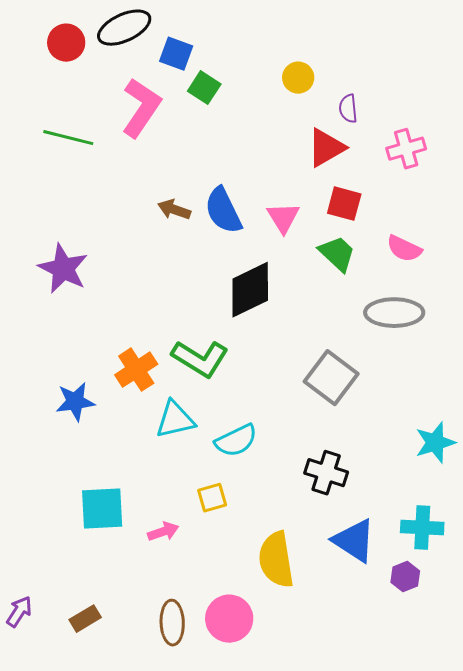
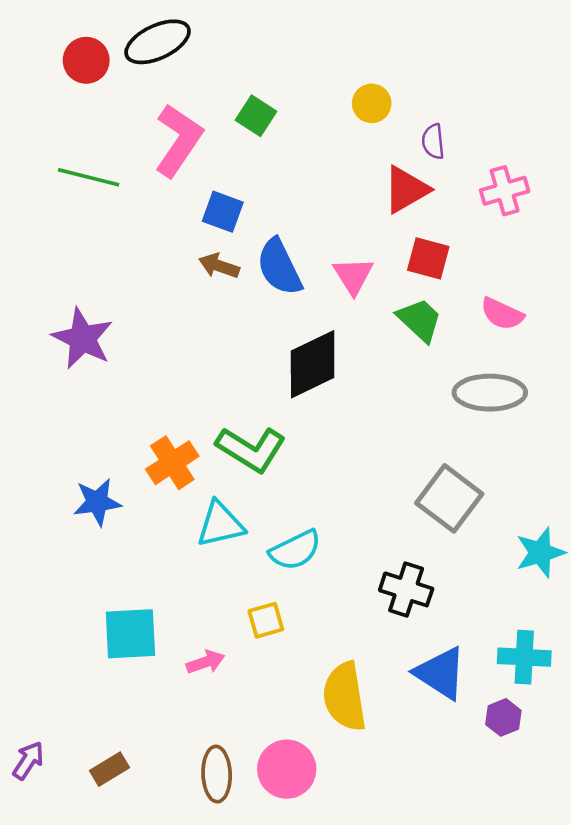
blue square: (176, 54) -> (223, 212), moved
gray square: (331, 378) -> (449, 498), moved

